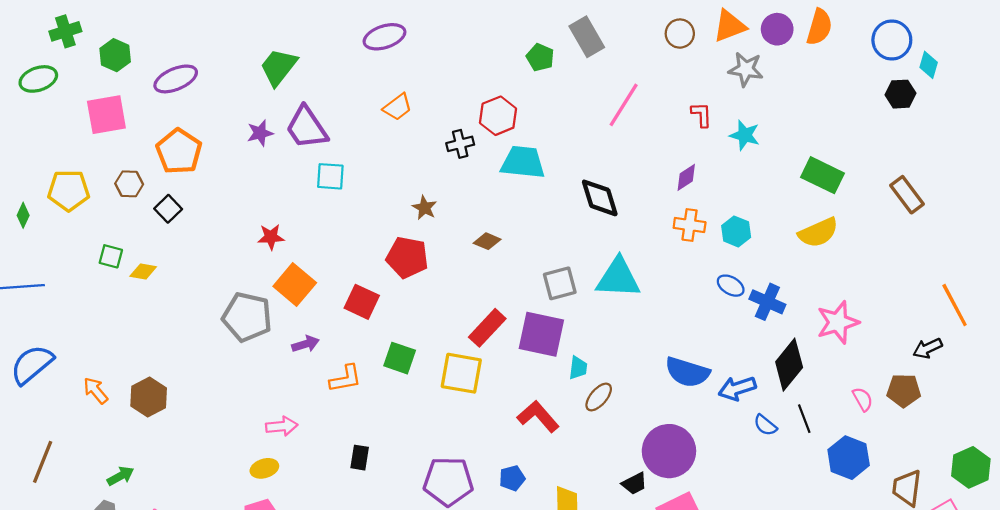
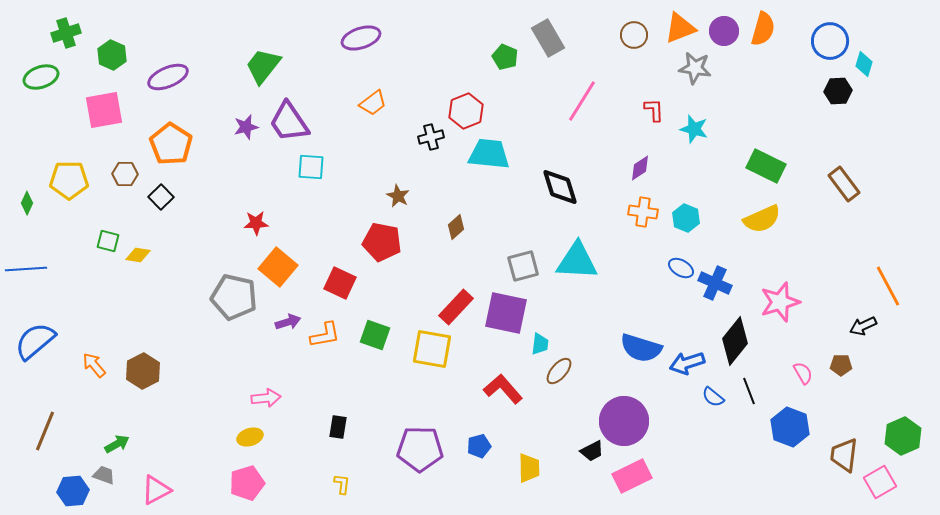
brown diamond: (487, 241) -> (456, 227), turned -65
orange L-shape: (346, 379) -> (325, 335), moved
brown pentagon: (904, 391) -> (841, 365), size x0.7

